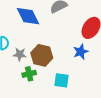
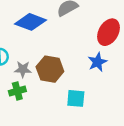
blue diamond: (28, 16) -> (31, 22), turned -40
green cross: (29, 74) -> (17, 91), moved

